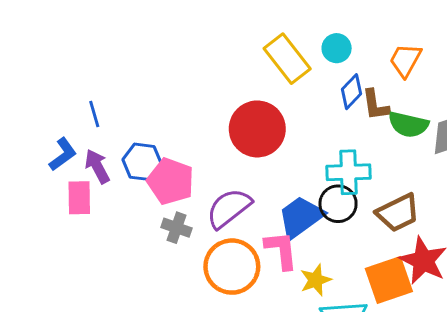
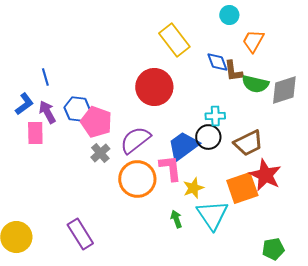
cyan circle: (337, 48) -> (229, 15), moved
blue diamond: (352, 92) -> (217, 62), turned -65
cyan cross: (349, 172) -> (215, 116), size x0.7
gray cross: (177, 228) -> (100, 153), turned 30

